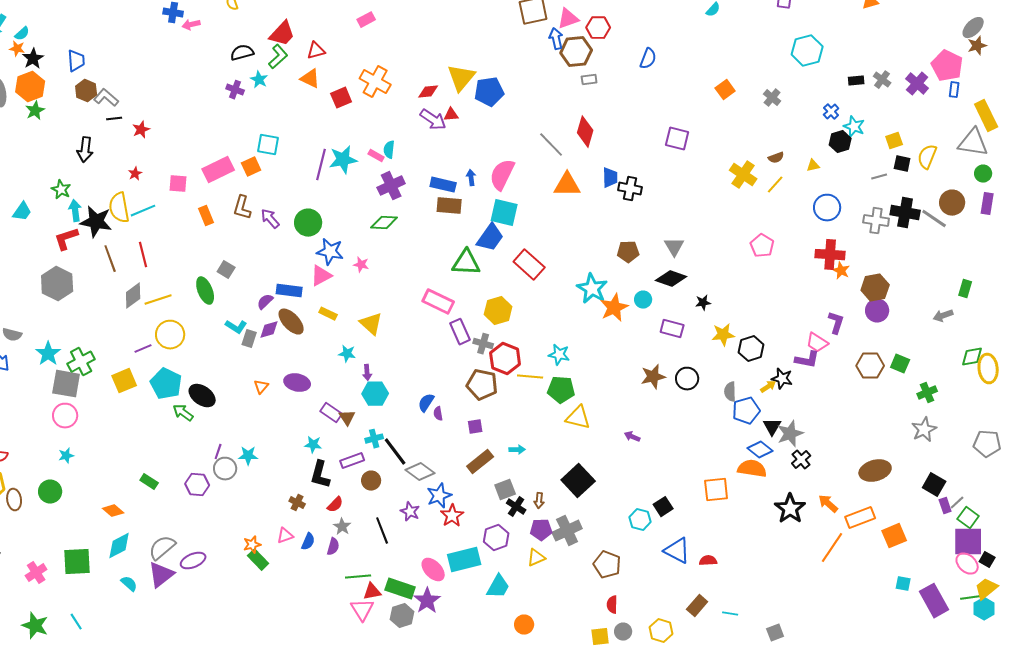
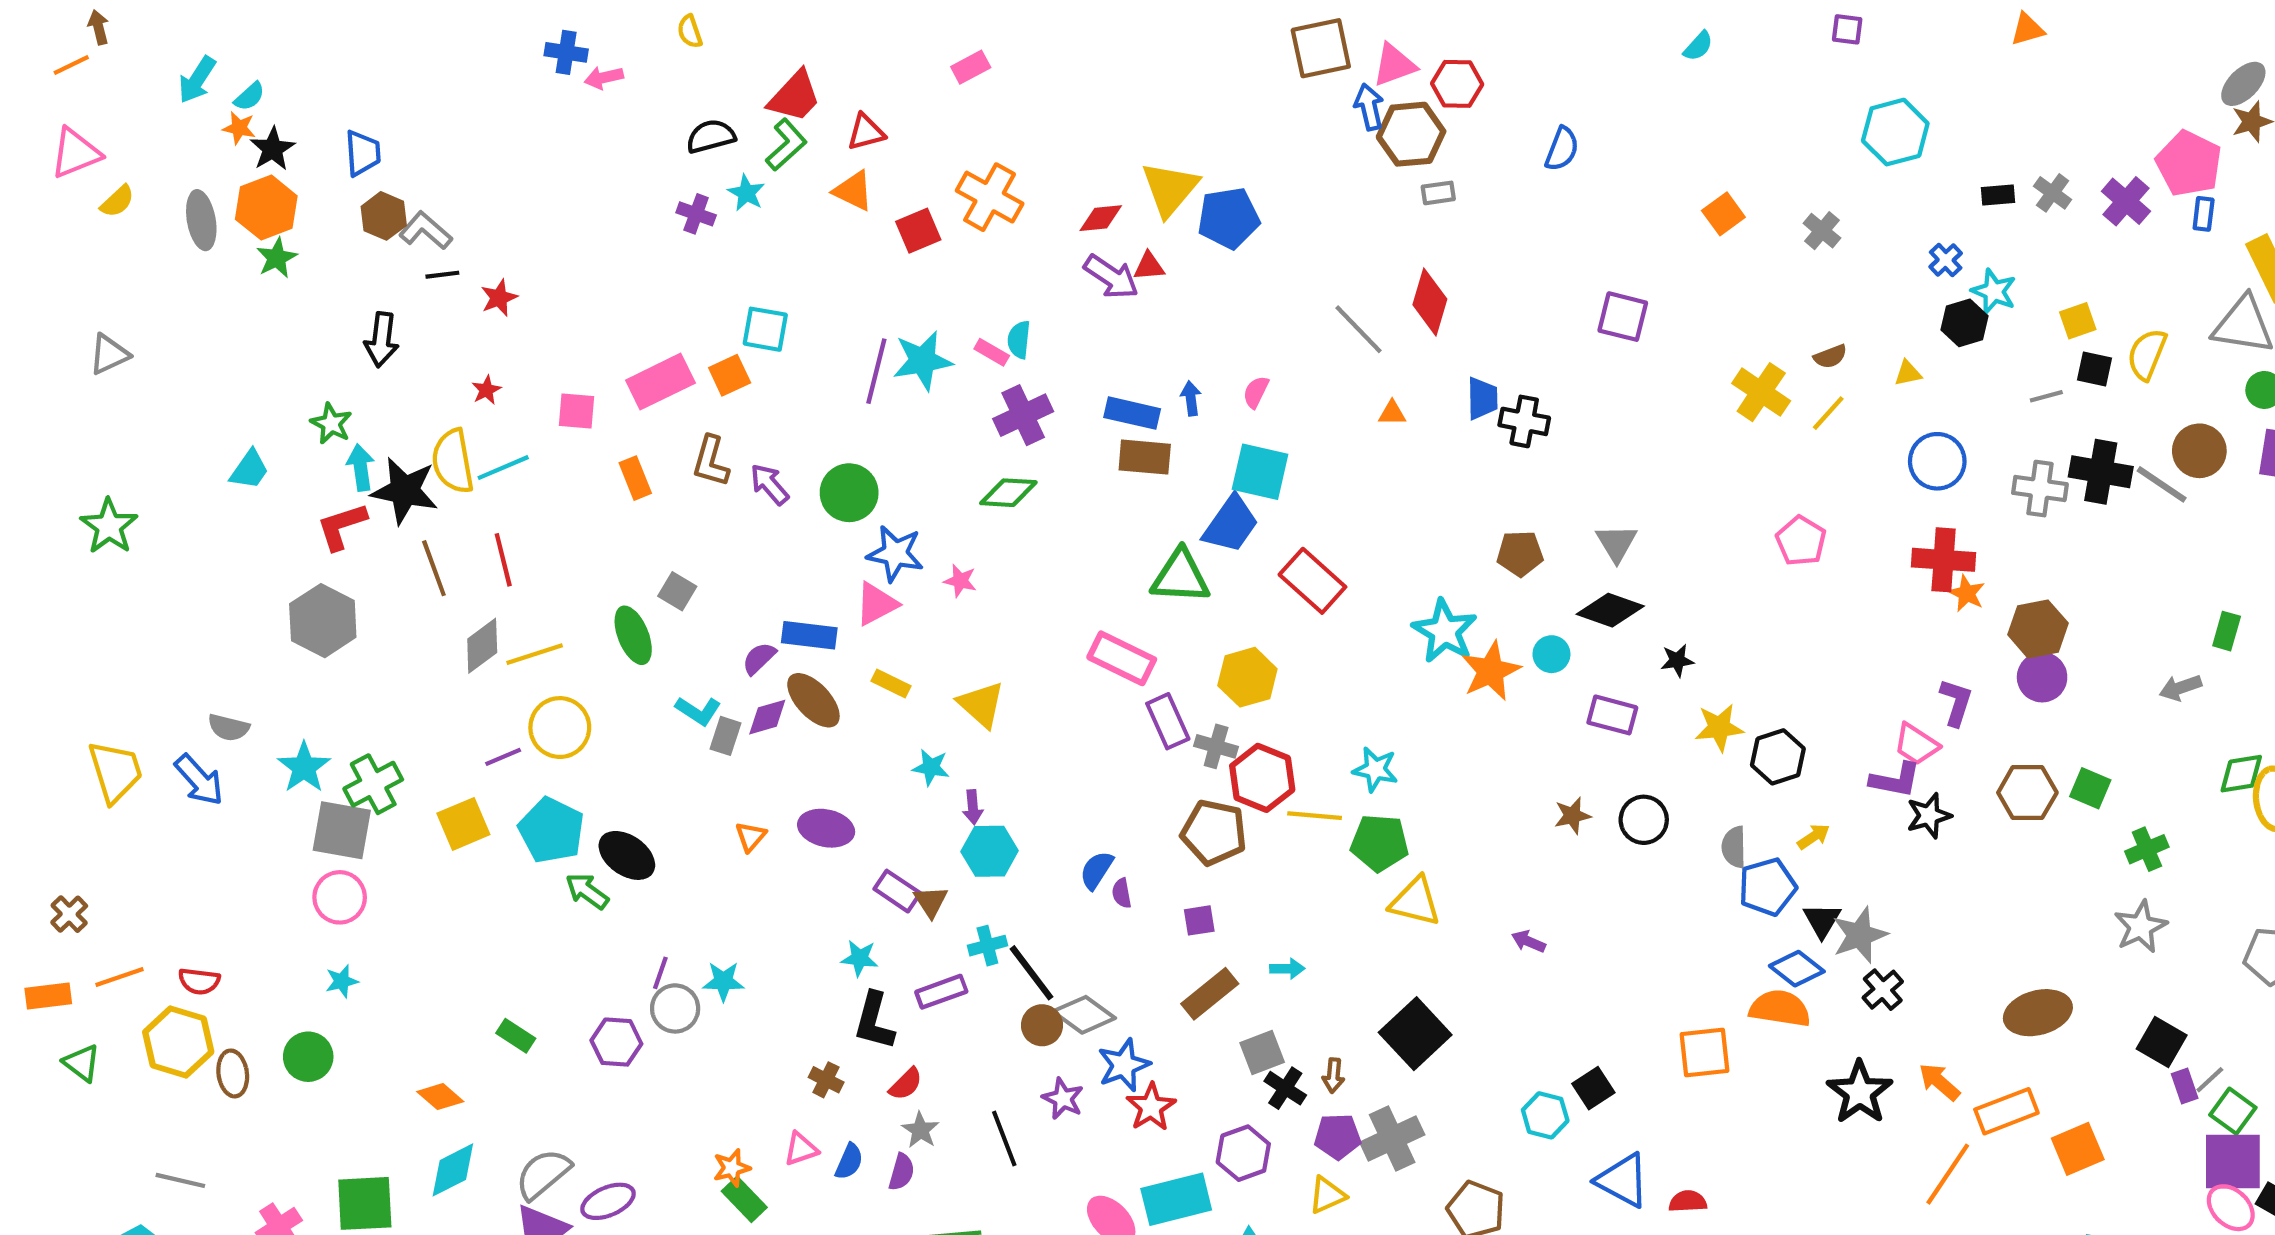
pink semicircle: (502, 175) -> (1256, 392), size x0.5
orange triangle: (567, 185) -> (1392, 413), size x0.5
brown star: (653, 377) -> (1572, 816), size x0.7
black star: (782, 379) -> (1929, 816), moved, turned -30
brown circle: (371, 481) -> (1042, 1025), moved

